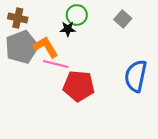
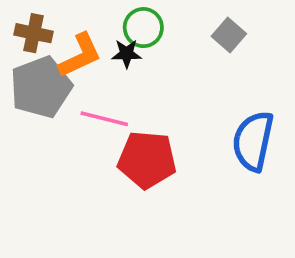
orange L-shape: (46, 47) -> (80, 55), moved, turned 96

